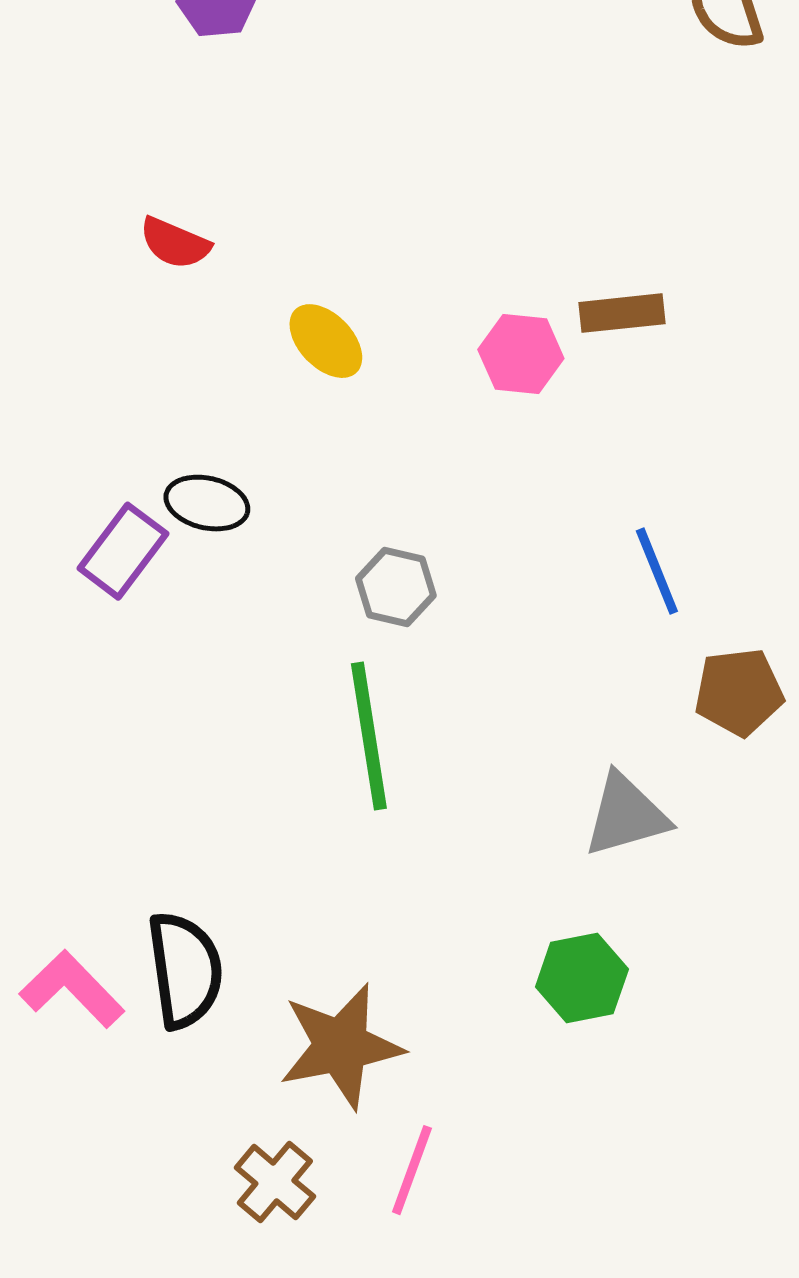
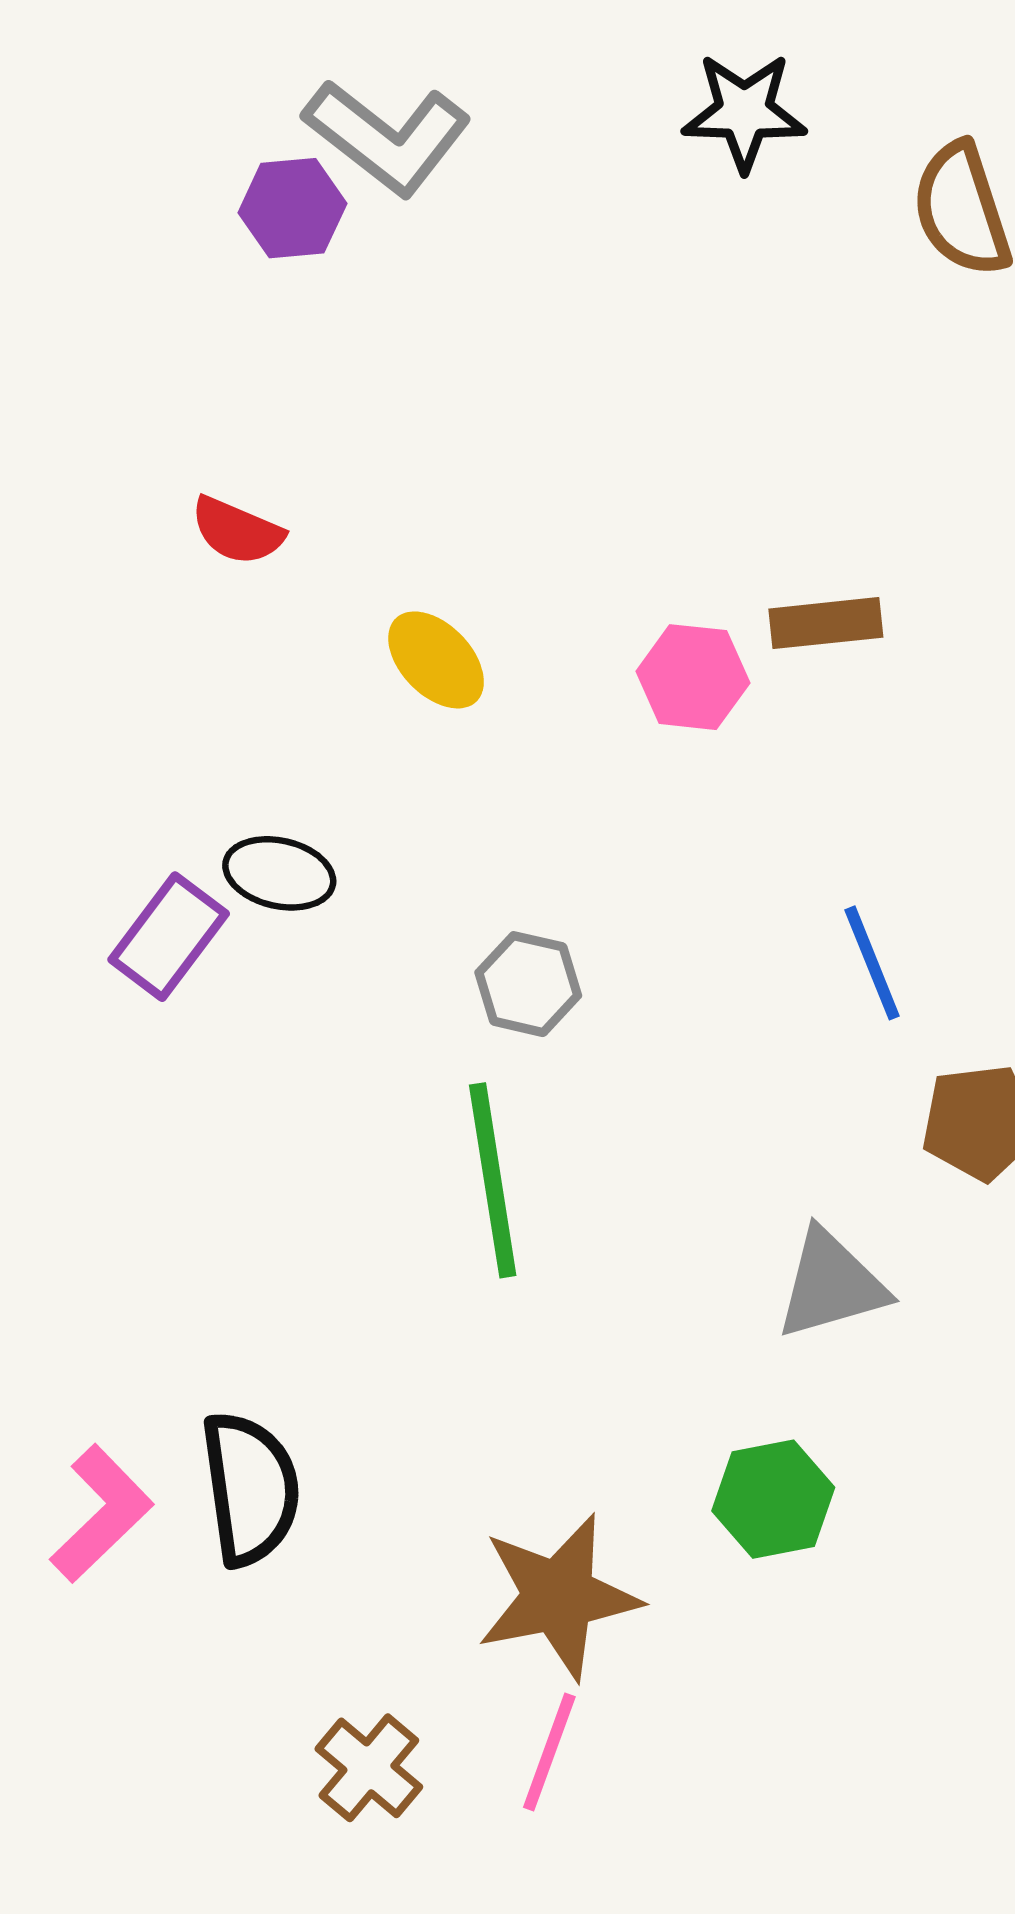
pink L-shape: (72, 989) -> (101, 1514), turned 90
brown star: (341, 1046) -> (559, 1597), moved

